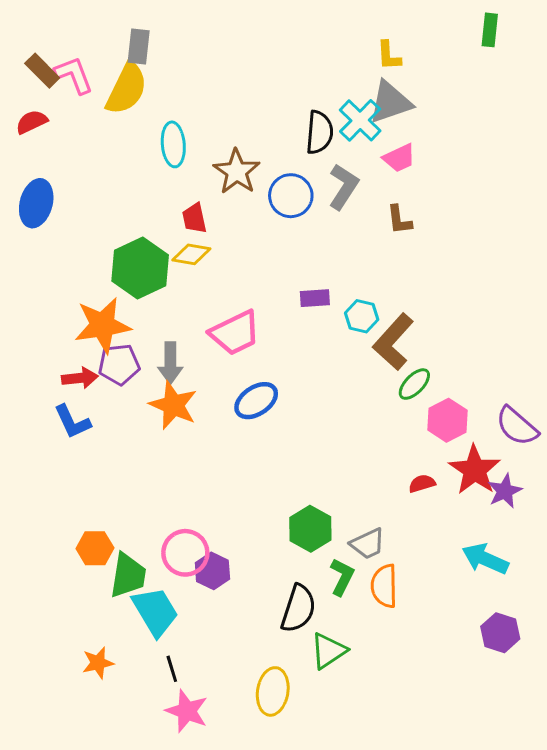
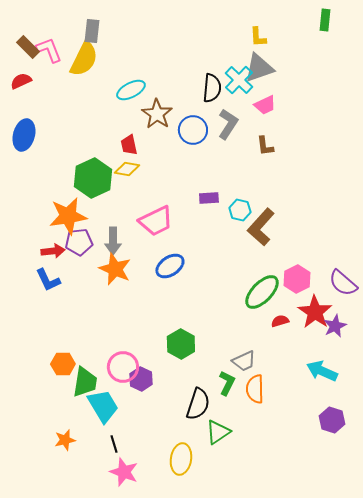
cyan ellipse: (173, 144) -> (131, 90), moved, turned 68
green ellipse: (414, 384) -> (262, 292), moved, size x1.6
green hexagon: (310, 529) -> (181, 344), moved

